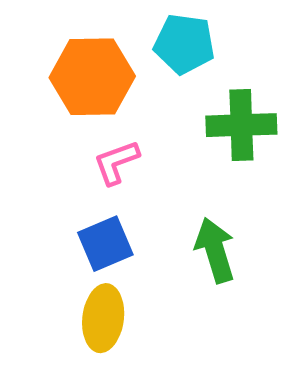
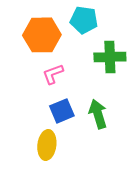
blue square: (105, 244) -> (62, 111), moved

